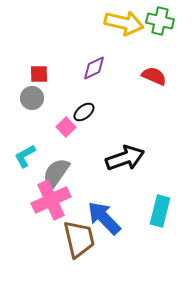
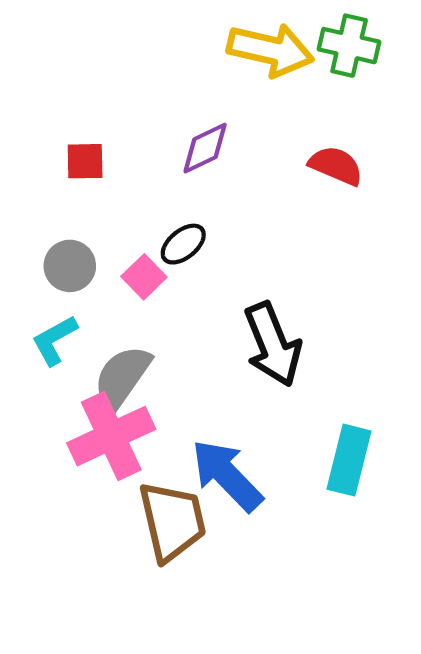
gray circle: (32, 98) -> (70, 266), moved
black arrow: (125, 158) -> (273, 344), turned 87

